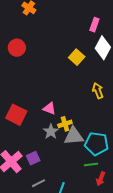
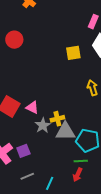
yellow square: (77, 57) -> (73, 53), turned 35
pink triangle: (49, 108) -> (32, 107), moved
red arrow: (101, 179) -> (78, 175), moved

